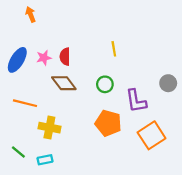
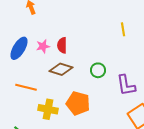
yellow line: (114, 49) -> (123, 29), moved
brown diamond: (64, 83) -> (61, 69), turned -35
orange pentagon: (108, 123) -> (78, 103), moved

